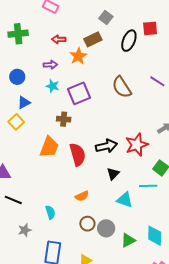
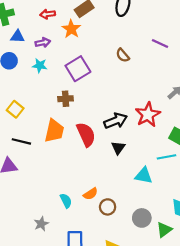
cyan star: (53, 86) -> (40, 66), moved
brown semicircle: (122, 87) -> (123, 55), size x0.6
blue triangle: (24, 103) -> (17, 36), moved, turned 40
black triangle: (113, 174) -> (118, 148), moved
orange semicircle: (82, 196) -> (91, 194), moved
black line: (13, 200) -> (21, 141), moved
gray circle: (106, 228) -> (142, 218), moved
green triangle: (128, 240) -> (164, 230), moved

